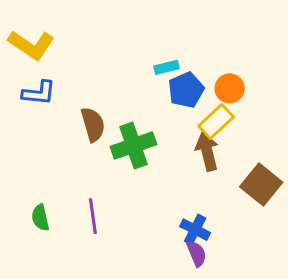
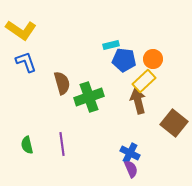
blue pentagon: (186, 90) -> (124, 60), turned 30
blue L-shape: (39, 93) -> (26, 62), turned -115

